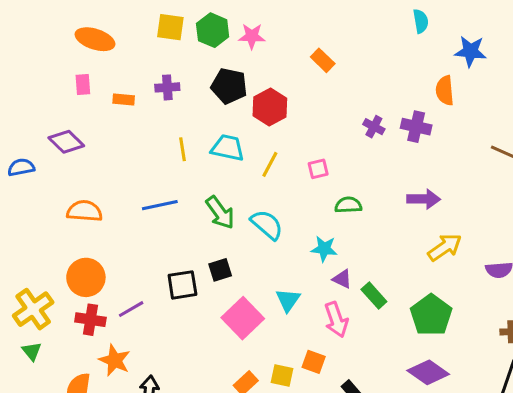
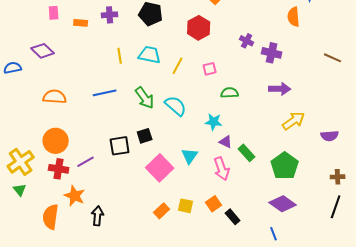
red hexagon: (270, 107) -> (199, 28), moved
purple cross: (416, 127) -> (272, 53), moved
orange square: (314, 362) -> (214, 204), moved, turned 35

